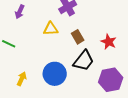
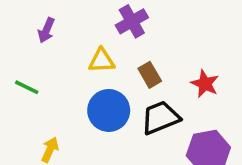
black trapezoid: (84, 61) -> (160, 118), turned -150
blue circle: (55, 74) -> (109, 110), moved

